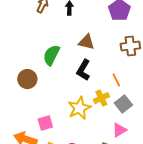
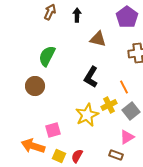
brown triangle: (86, 42) -> (98, 39), moved
green semicircle: (51, 55) -> (47, 56), moved

